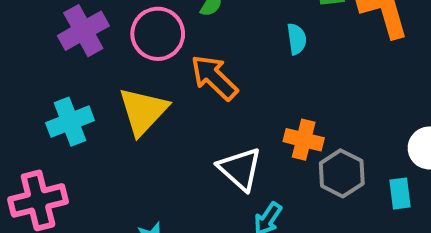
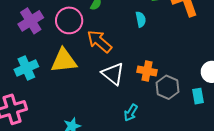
yellow triangle: (143, 111) -> (64, 61), turned 44
white triangle: (240, 169) -> (113, 74), moved

